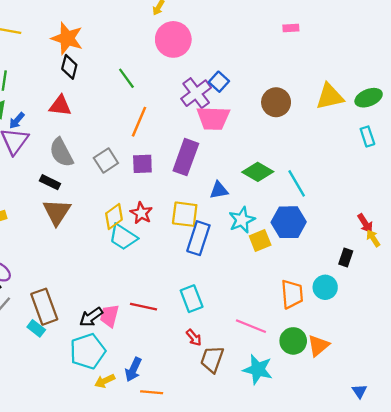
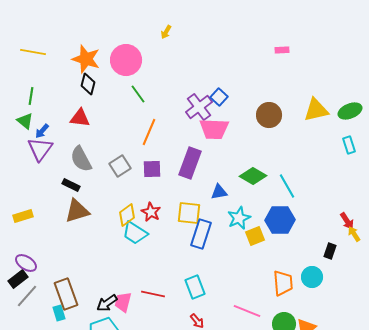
pink circle: (173, 39) -> (126, 60), moved
brown triangle: (57, 212) -> (77, 211), turned 40
cyan rectangle: (36, 328) -> (59, 313), turned 35

